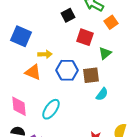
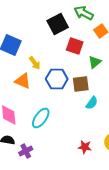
black square: (68, 15) -> (58, 24), size x1.5
yellow arrow: (45, 54) -> (35, 63), turned 56

